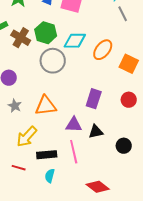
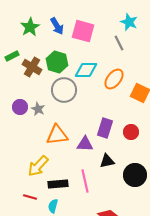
gray line: (123, 14) -> (119, 43), moved
red circle: (129, 100) -> (131, 132), moved
gray star: (15, 106) -> (38, 109), moved
purple triangle: (74, 125) -> (85, 144), moved
black circle: (124, 146) -> (135, 175), size x1.5
cyan semicircle: (50, 176) -> (53, 206), moved

